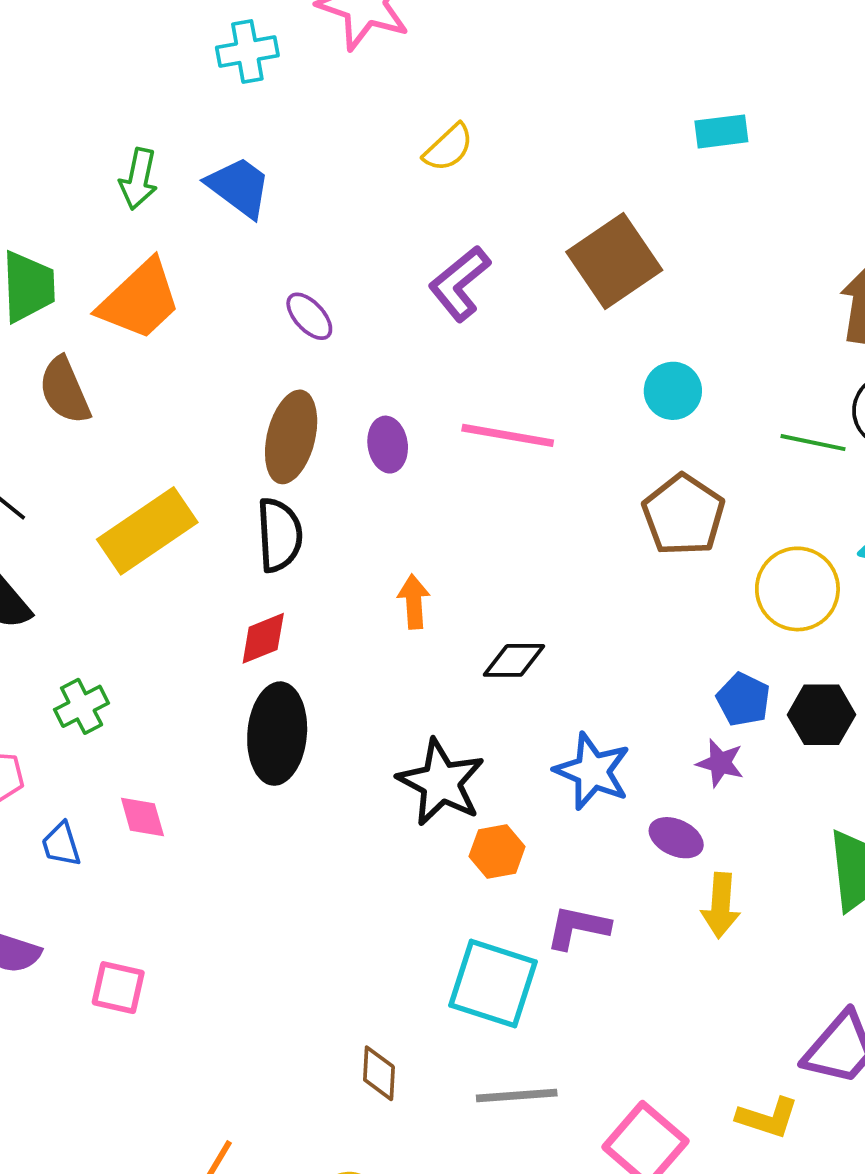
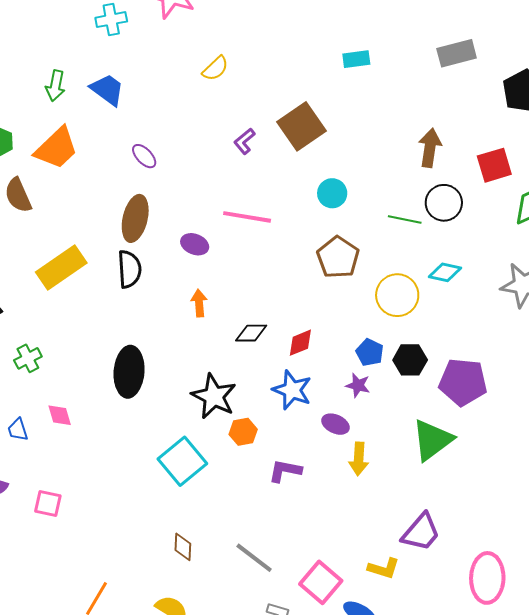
purple L-shape: (460, 283) -> (244, 141), moved, size x0.7
purple ellipse: (388, 445) -> (195, 244), moved, turned -60
red diamond: (263, 638) -> (300, 343), moved
cyan square: (493, 984) -> (182, 461), moved, turned 33
gray line: (517, 1096) -> (254, 558), turned 42

